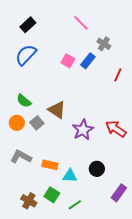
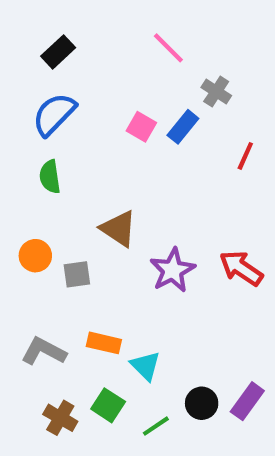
green semicircle: (24, 101) -> (50, 177), moved, turned 42
gray square: (37, 123) -> (77, 274), moved, turned 32
gray L-shape: (21, 157) -> (44, 351), moved
black circle: (97, 169) -> (202, 403), moved
cyan triangle: (70, 176) -> (146, 366), turned 42

